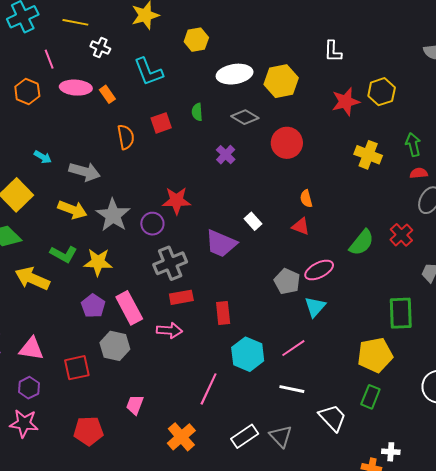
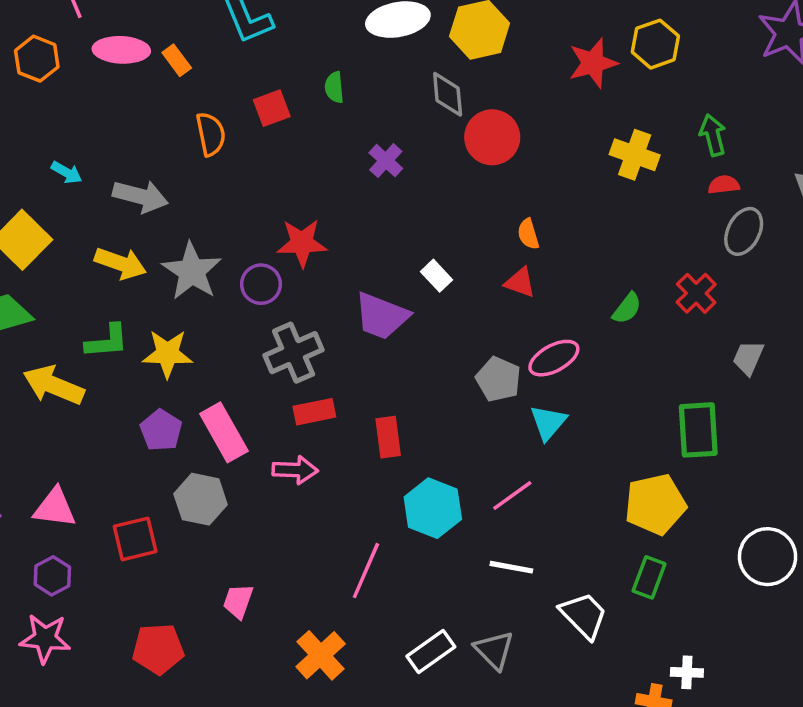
gray diamond: (245, 117) -> (448, 94), moved, turned 56
green semicircle: (362, 243) -> (627, 308), size x0.7
green L-shape: (64, 254) -> (107, 341), turned -32

